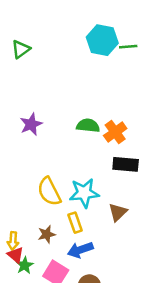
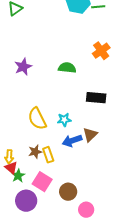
orange cross: (115, 132) -> (101, 51), moved
cyan star: (84, 193) -> (64, 120), size x0.6
yellow rectangle: (75, 223) -> (48, 155), moved
blue arrow: (80, 250) -> (72, 141), moved

